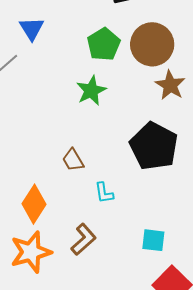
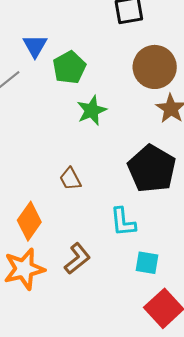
green pentagon: (104, 44) -> (69, 67), moved
cyan L-shape: (104, 193) -> (123, 222), moved, size x1.4

